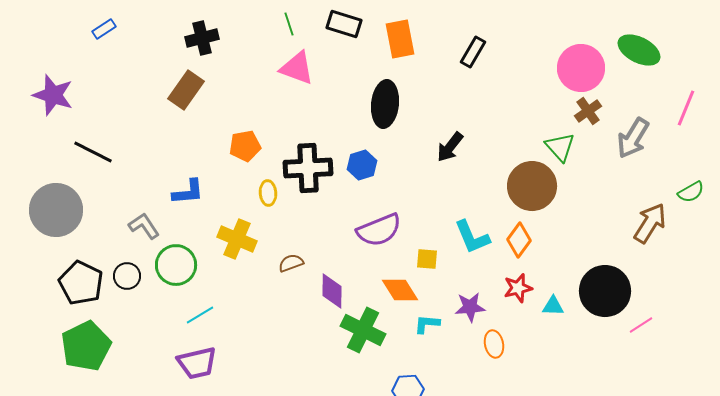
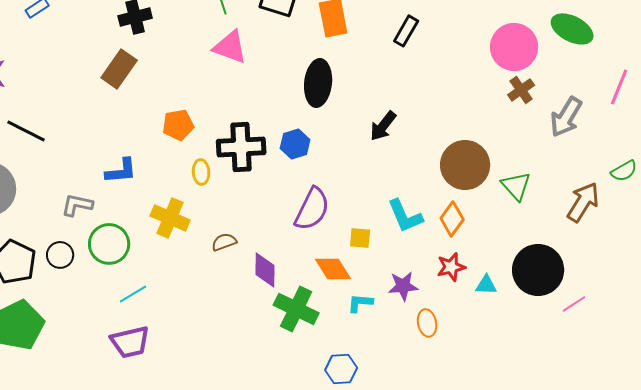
green triangle: (560, 147) -> (516, 186), moved
gray L-shape: (144, 226) -> (77, 205), turned -44
purple semicircle: (379, 230) -> (312, 209), turned -42

